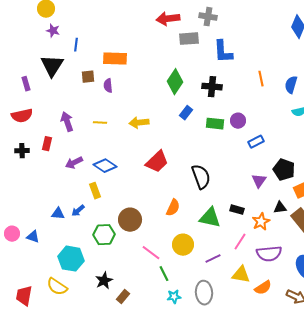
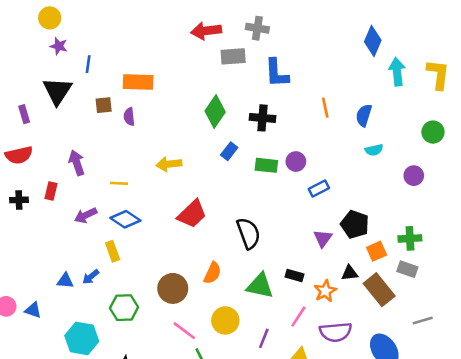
yellow line: (100, 123) -> (119, 183), moved
brown circle: (130, 220) -> (173, 288), moved
purple line: (213, 259) -> (264, 338), turned -42

